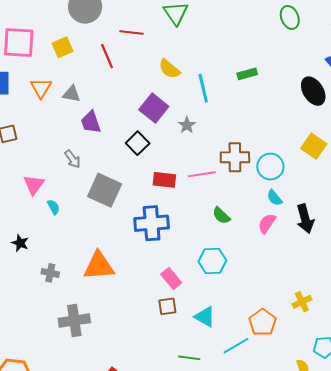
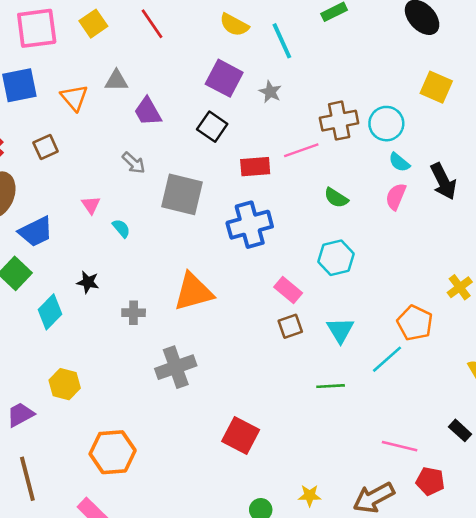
orange triangle: (41, 88) -> (74, 98), moved
pink triangle: (34, 185) -> (91, 205), size x0.7
cyan triangle: (205, 317) -> (340, 330), turned 40

